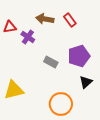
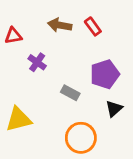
purple cross: (28, 37) -> (37, 62), moved
gray rectangle: (51, 62) -> (70, 93), moved

